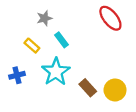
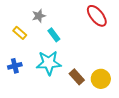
yellow rectangle: (32, 46) -> (20, 33), moved
cyan star: (56, 72) -> (49, 63), turned 30

